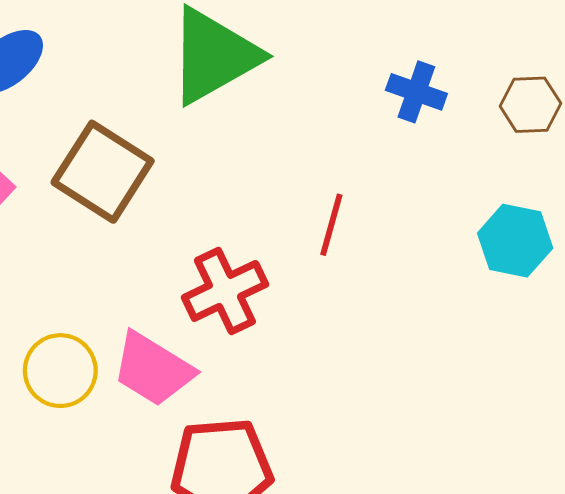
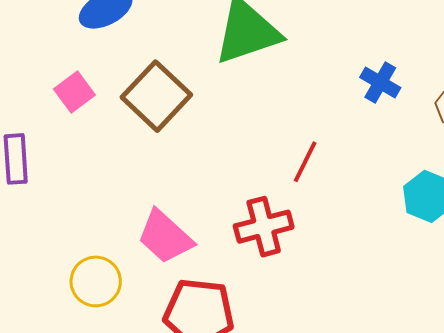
red cross: (225, 291) -> (264, 227), moved
yellow circle: (60, 371) -> (96, 281), moved

